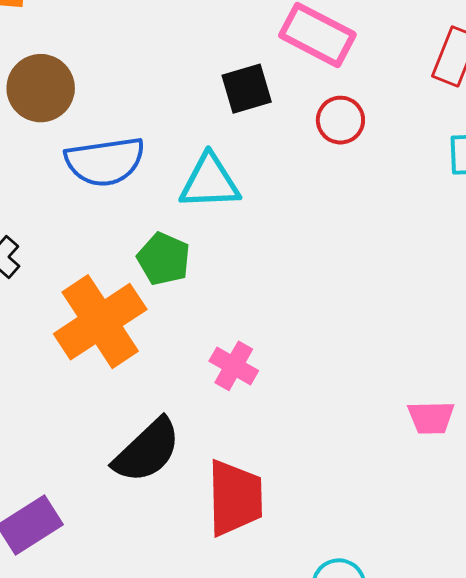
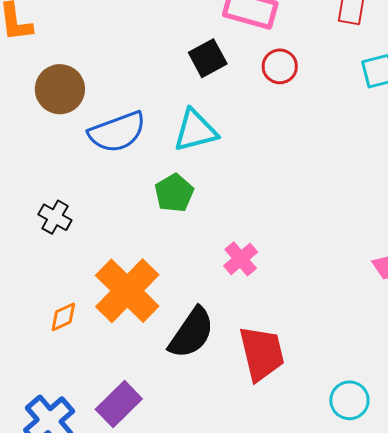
green pentagon: (164, 259) -> (174, 193), turned 30
orange cross: (100, 322) -> (127, 291), moved
pink cross: (234, 366) -> (241, 259), turned 32

